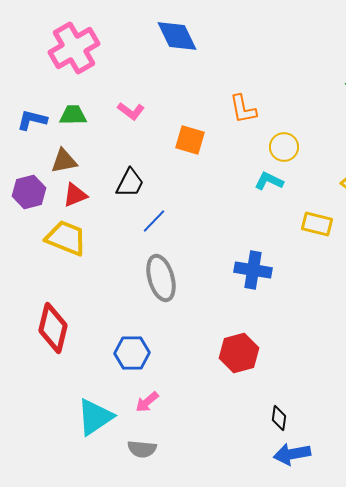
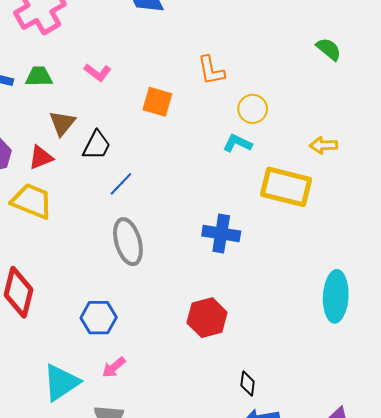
brown triangle: (64, 161) -> (62, 123), moved, turned -40
yellow rectangle: (317, 224) -> (286, 187), size x1.6

